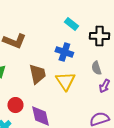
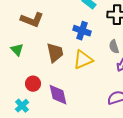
yellow triangle: (65, 81) -> (83, 60), turned 40

